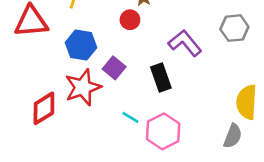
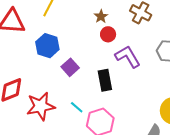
red circle: (130, 20) -> (108, 34), moved
red star: (83, 87) -> (41, 106), moved

